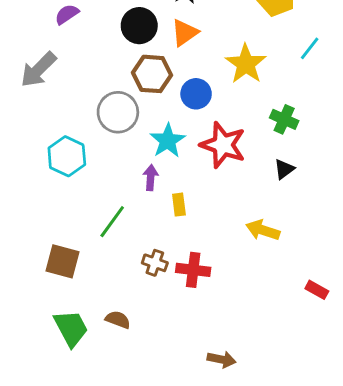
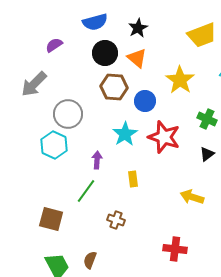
orange triangle: (185, 33) -> (137, 58), turned -45
gray circle: (118, 112) -> (68, 114), moved
purple arrow: (151, 178) -> (97, 160), moved
red cross: (193, 270) -> (175, 249), moved
brown semicircle: (118, 320) -> (90, 260), turned -90

